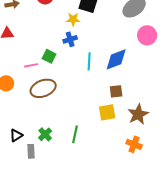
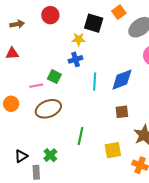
yellow square: (107, 112) -> (113, 150), moved
green line: (75, 134) -> (81, 136), moved

